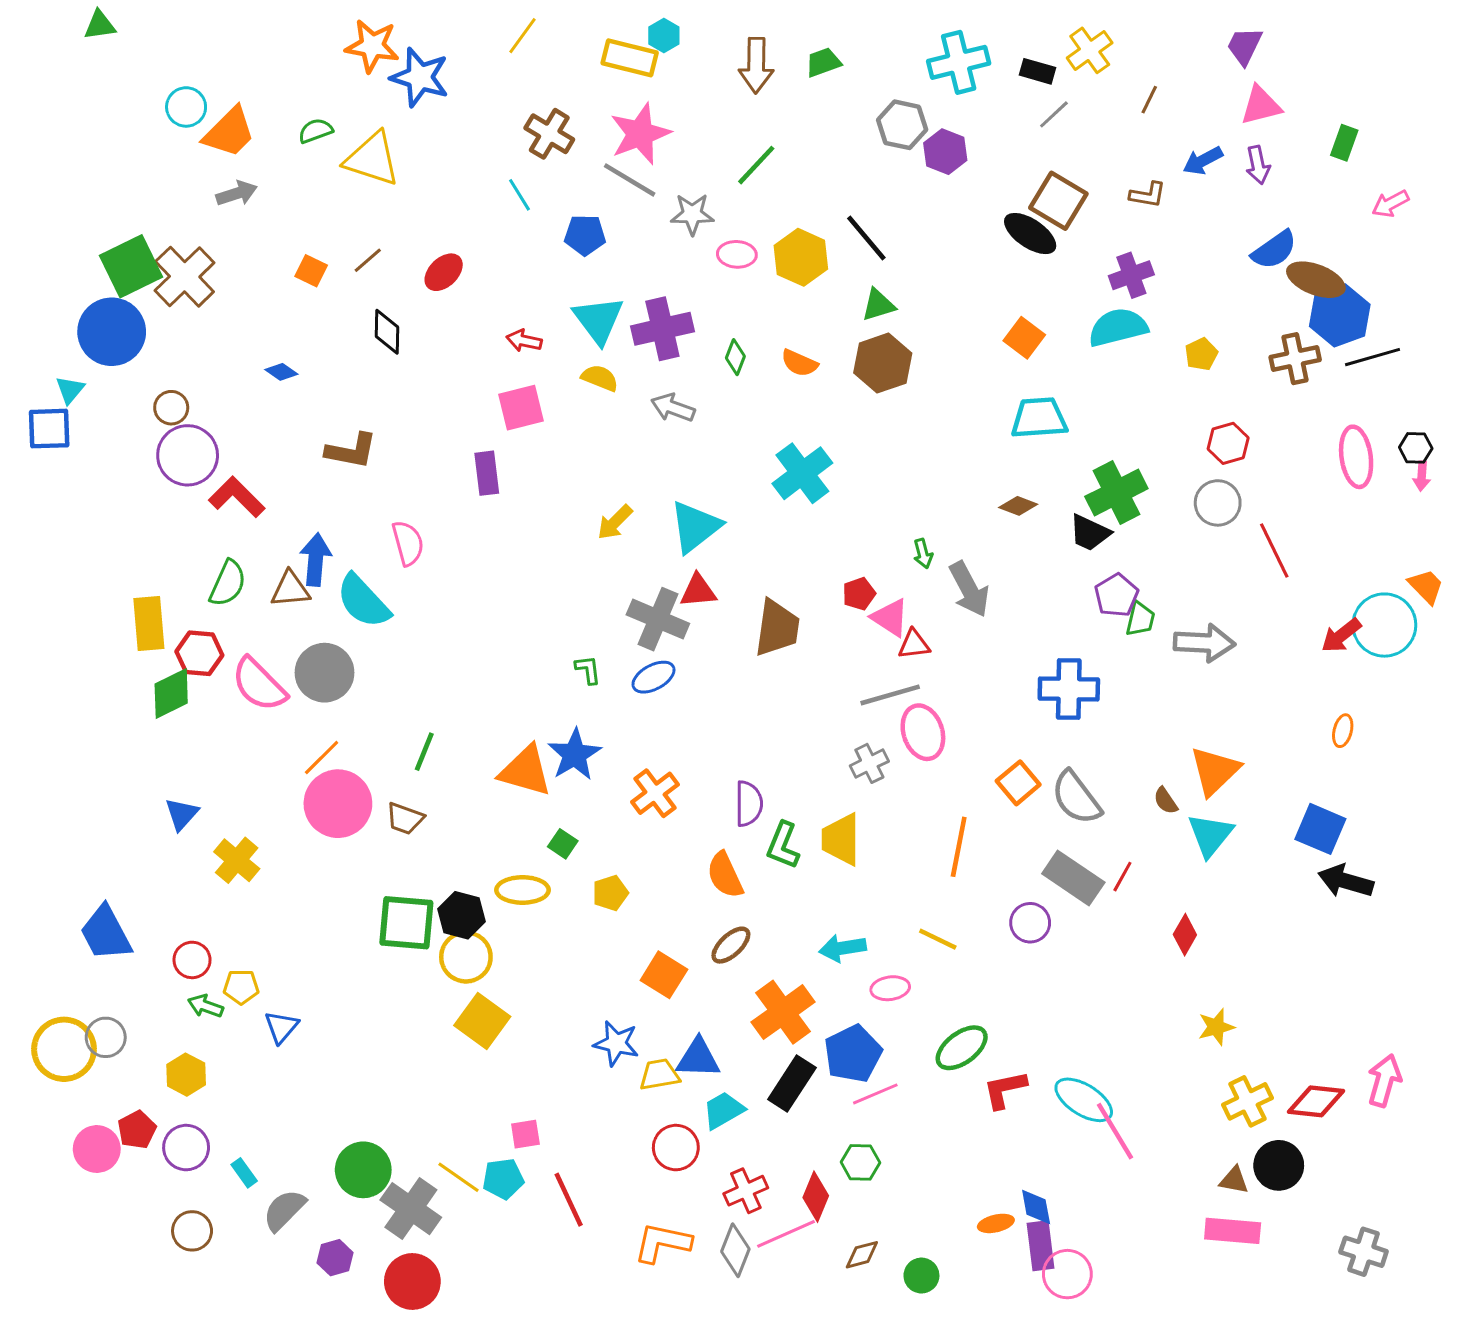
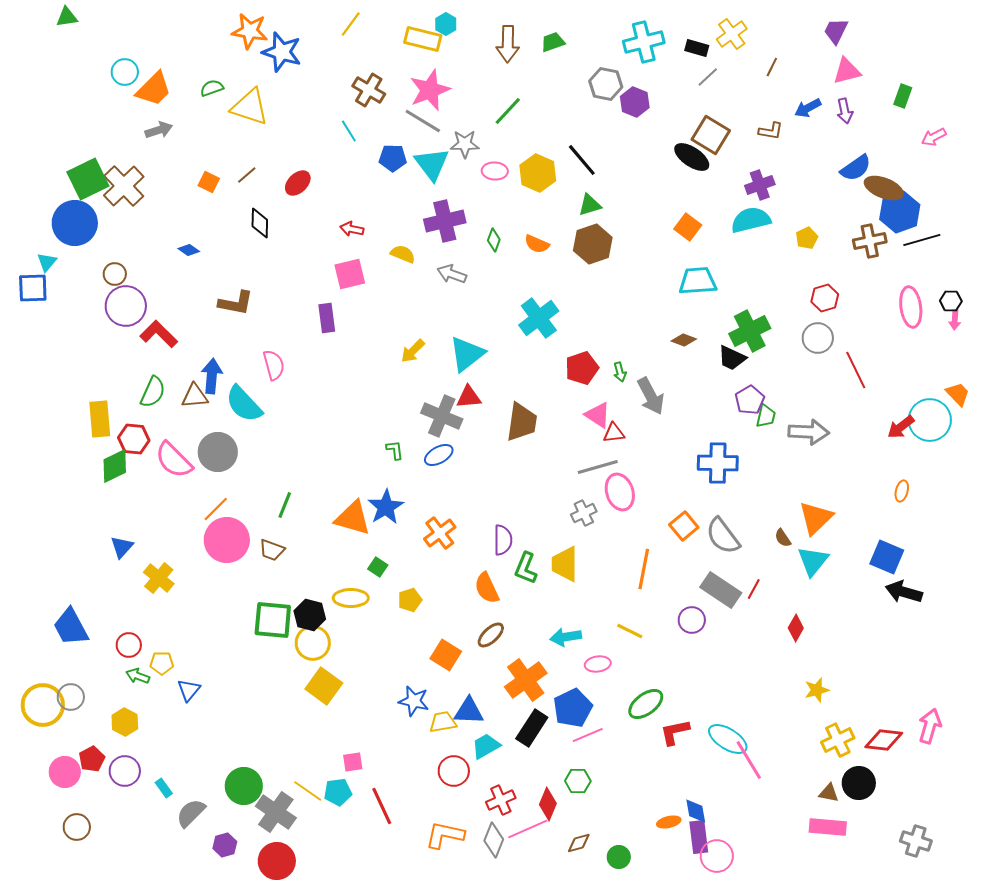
cyan triangle: (598, 320) -> (432, 164), moved
red pentagon: (859, 594) -> (582, 368), moved, size x1.5
brown circle: (192, 1231) -> (77, 827), moved

